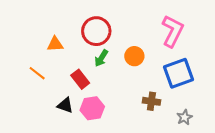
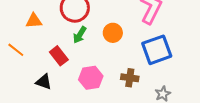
pink hexagon: (92, 108) -> (91, 78), moved

